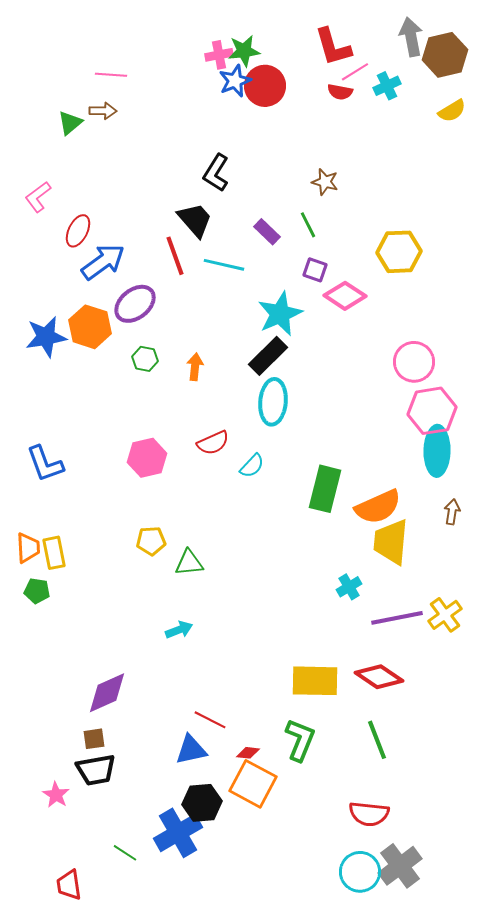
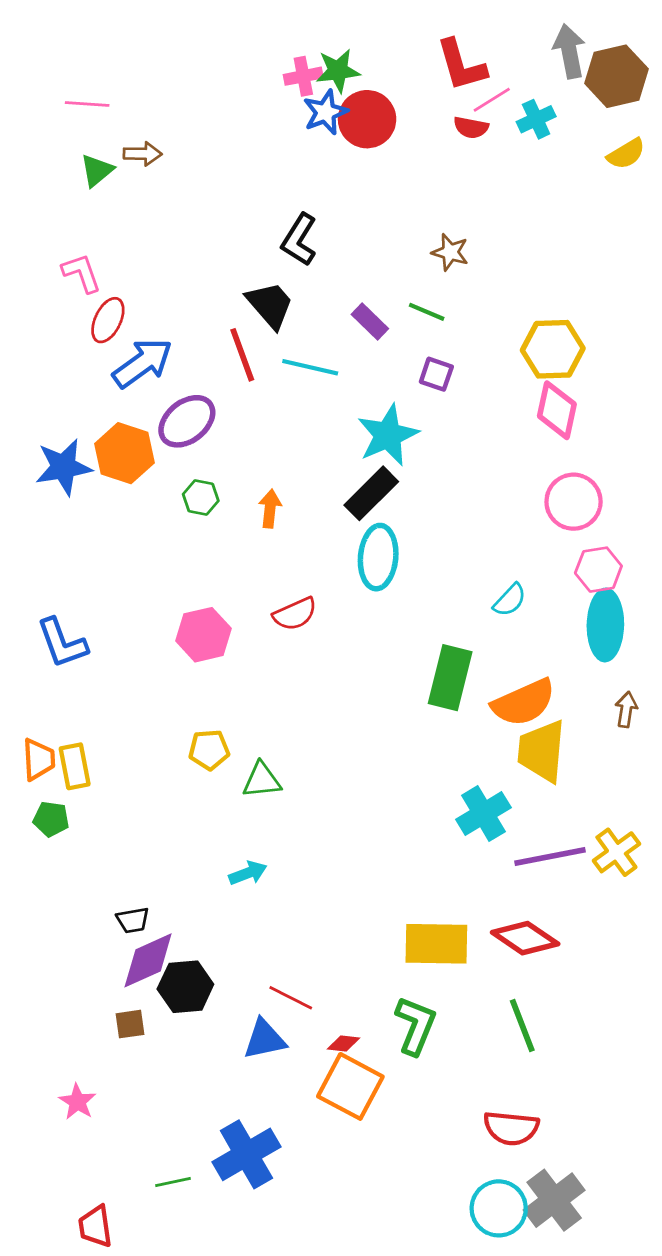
pink line: (111, 75) -> (87, 104), moved
pink L-shape: (38, 197) -> (82, 273), moved, turned 108
green line: (308, 225) -> (427, 312), turned -40
pink diamond: (345, 296) -> (557, 410), moved, turned 69
pink hexagon: (432, 411) -> (598, 570), size x0.7
cyan semicircle: (252, 466) -> (510, 600), moved
cyan cross: (349, 587) -> (483, 813), size x1.5
black trapezoid: (96, 770) -> (133, 920), moved, size x0.6
black hexagon: (202, 803) -> (185, 987), moved
green line: (125, 853) -> (173, 1182), turned -45

